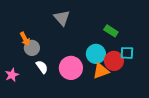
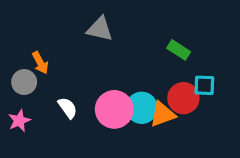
gray triangle: (62, 18) -> (100, 29), turned -36
gray circle: (32, 48) -> (24, 82), moved
cyan circle: (96, 54) -> (142, 108), moved

